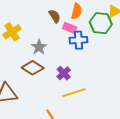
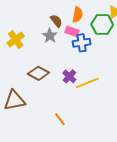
gray star: (39, 47) -> (50, 36), moved
yellow line: (74, 93) -> (87, 83), moved

